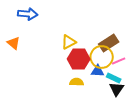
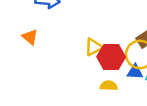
yellow triangle: (69, 42) -> (94, 47), moved

